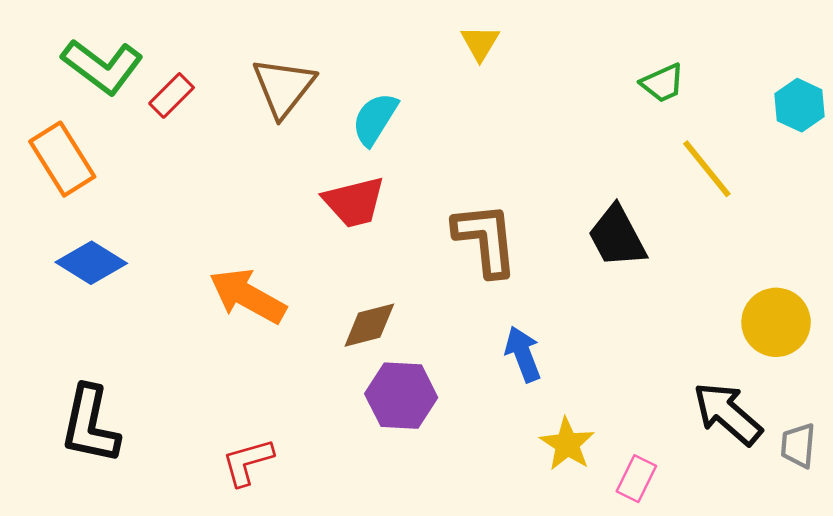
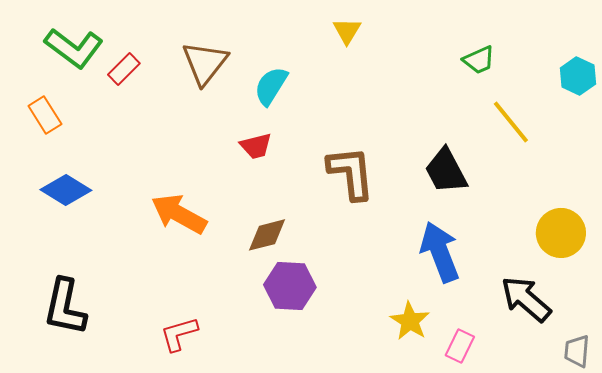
orange rectangle: (62, 159) -> (45, 115), size x0.7
red trapezoid: (354, 202) -> (256, 146), size x0.7
blue arrow: (523, 354) -> (440, 252), moved, size x1.5
gray trapezoid: (798, 445) -> (577, 351), moved

